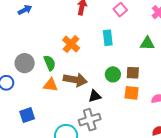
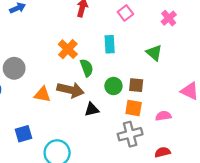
green triangle: (147, 43) -> (154, 53), turned 35
green semicircle: (50, 63) -> (87, 68), moved
blue square: (27, 115) -> (23, 134), moved
gray cross: (90, 120) -> (130, 134), moved

